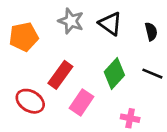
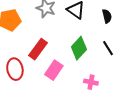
black line: (152, 74) -> (108, 48), turned 35
red ellipse: (30, 101) -> (15, 69), turned 50

